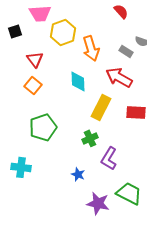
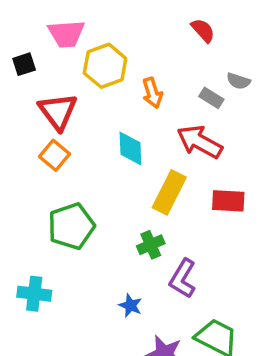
orange arrow: (91, 48) -> (152, 93), size x0.7
red triangle: (35, 59) -> (58, 111), size x1.4

